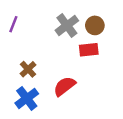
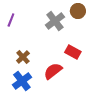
brown circle: (95, 25) -> (78, 11), moved
red rectangle: (89, 50) -> (73, 52), moved, turned 35

